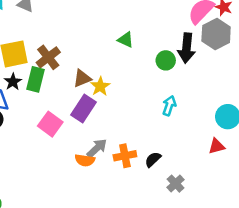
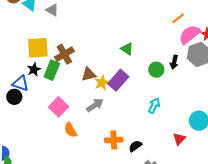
black arrow: (187, 48) -> (174, 62), size x0.6
purple rectangle: (84, 109) -> (118, 80), moved
red triangle: (217, 146) -> (179, 139), moved, turned -40
gray arrow: (97, 148) -> (95, 105), moved
orange semicircle: (85, 160) -> (71, 130), moved, turned 42

